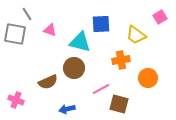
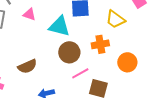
brown circle: (74, 68) -> (69, 52), moved

